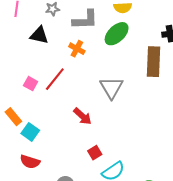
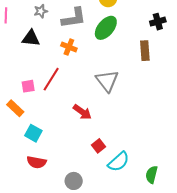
brown rectangle: (154, 62) -> (145, 51), size x0.7
pink square: (31, 84) -> (28, 86), turned -32
orange rectangle: (13, 117) -> (15, 108), moved

